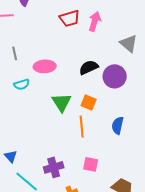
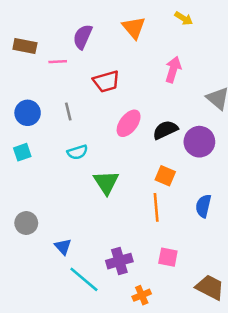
red trapezoid: (70, 18) -> (106, 81), moved
pink ellipse: (45, 66) -> (129, 123), moved, turned -50
green triangle: (62, 102) -> (106, 182), moved

